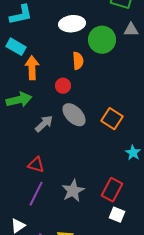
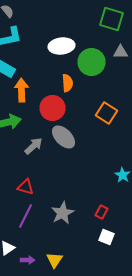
red circle: (63, 86) -> (52, 108), size x1.6
orange square: (112, 119) -> (106, 113), moved
red rectangle: (112, 190) -> (102, 212), size x0.6

